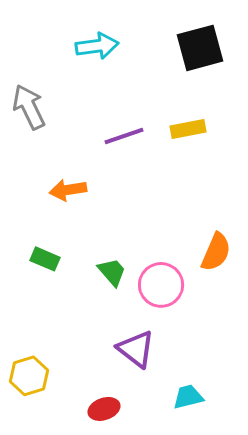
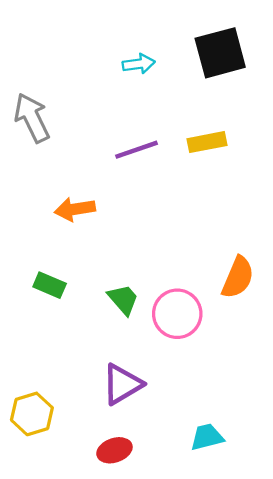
cyan arrow: (97, 46) -> (139, 64), moved, size x0.7
purple triangle: (136, 349) -> (122, 384), moved, turned 51

